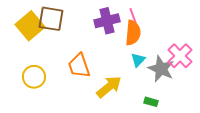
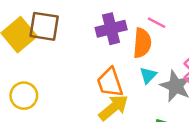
pink line: (133, 16) -> (157, 23), moved, turned -42
orange trapezoid: (79, 66) -> (110, 82), moved

